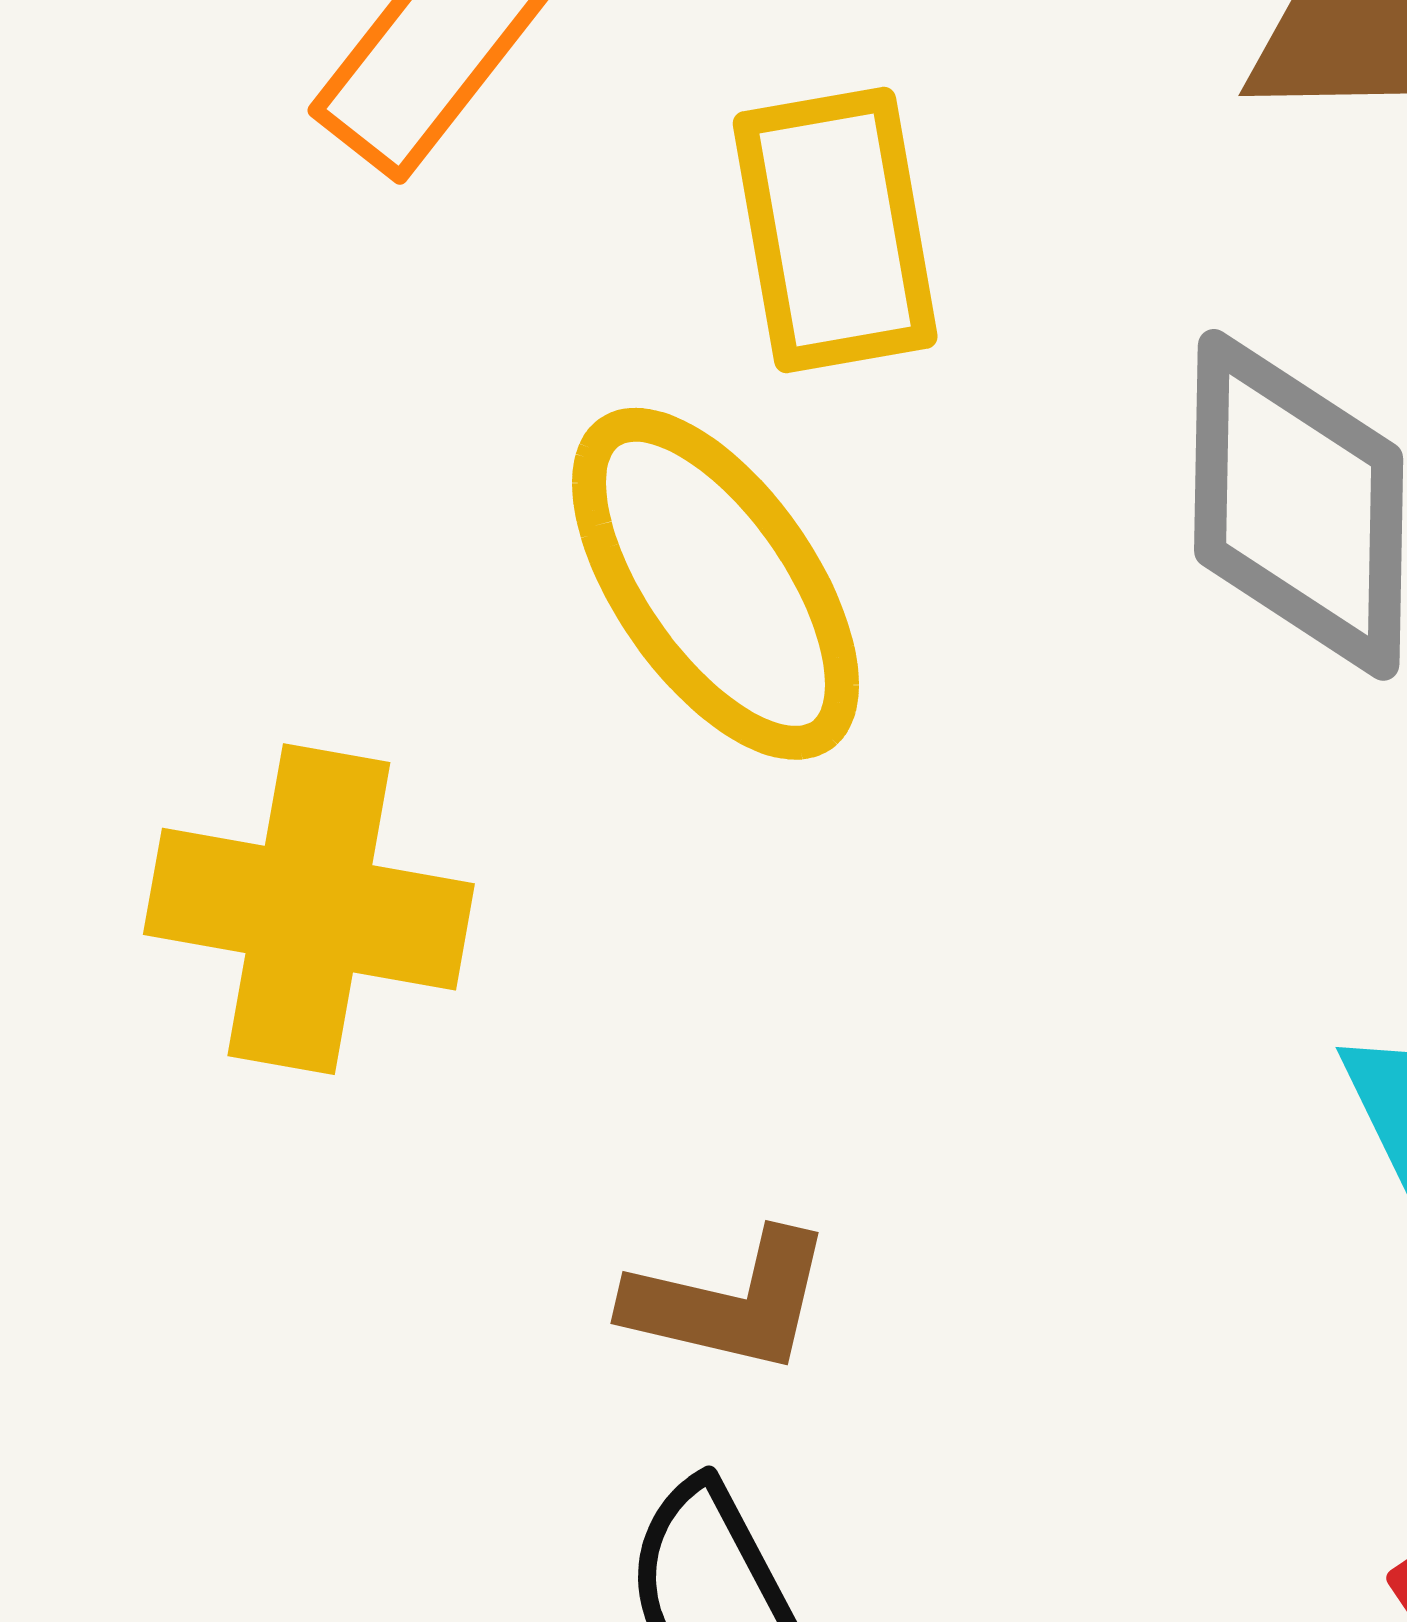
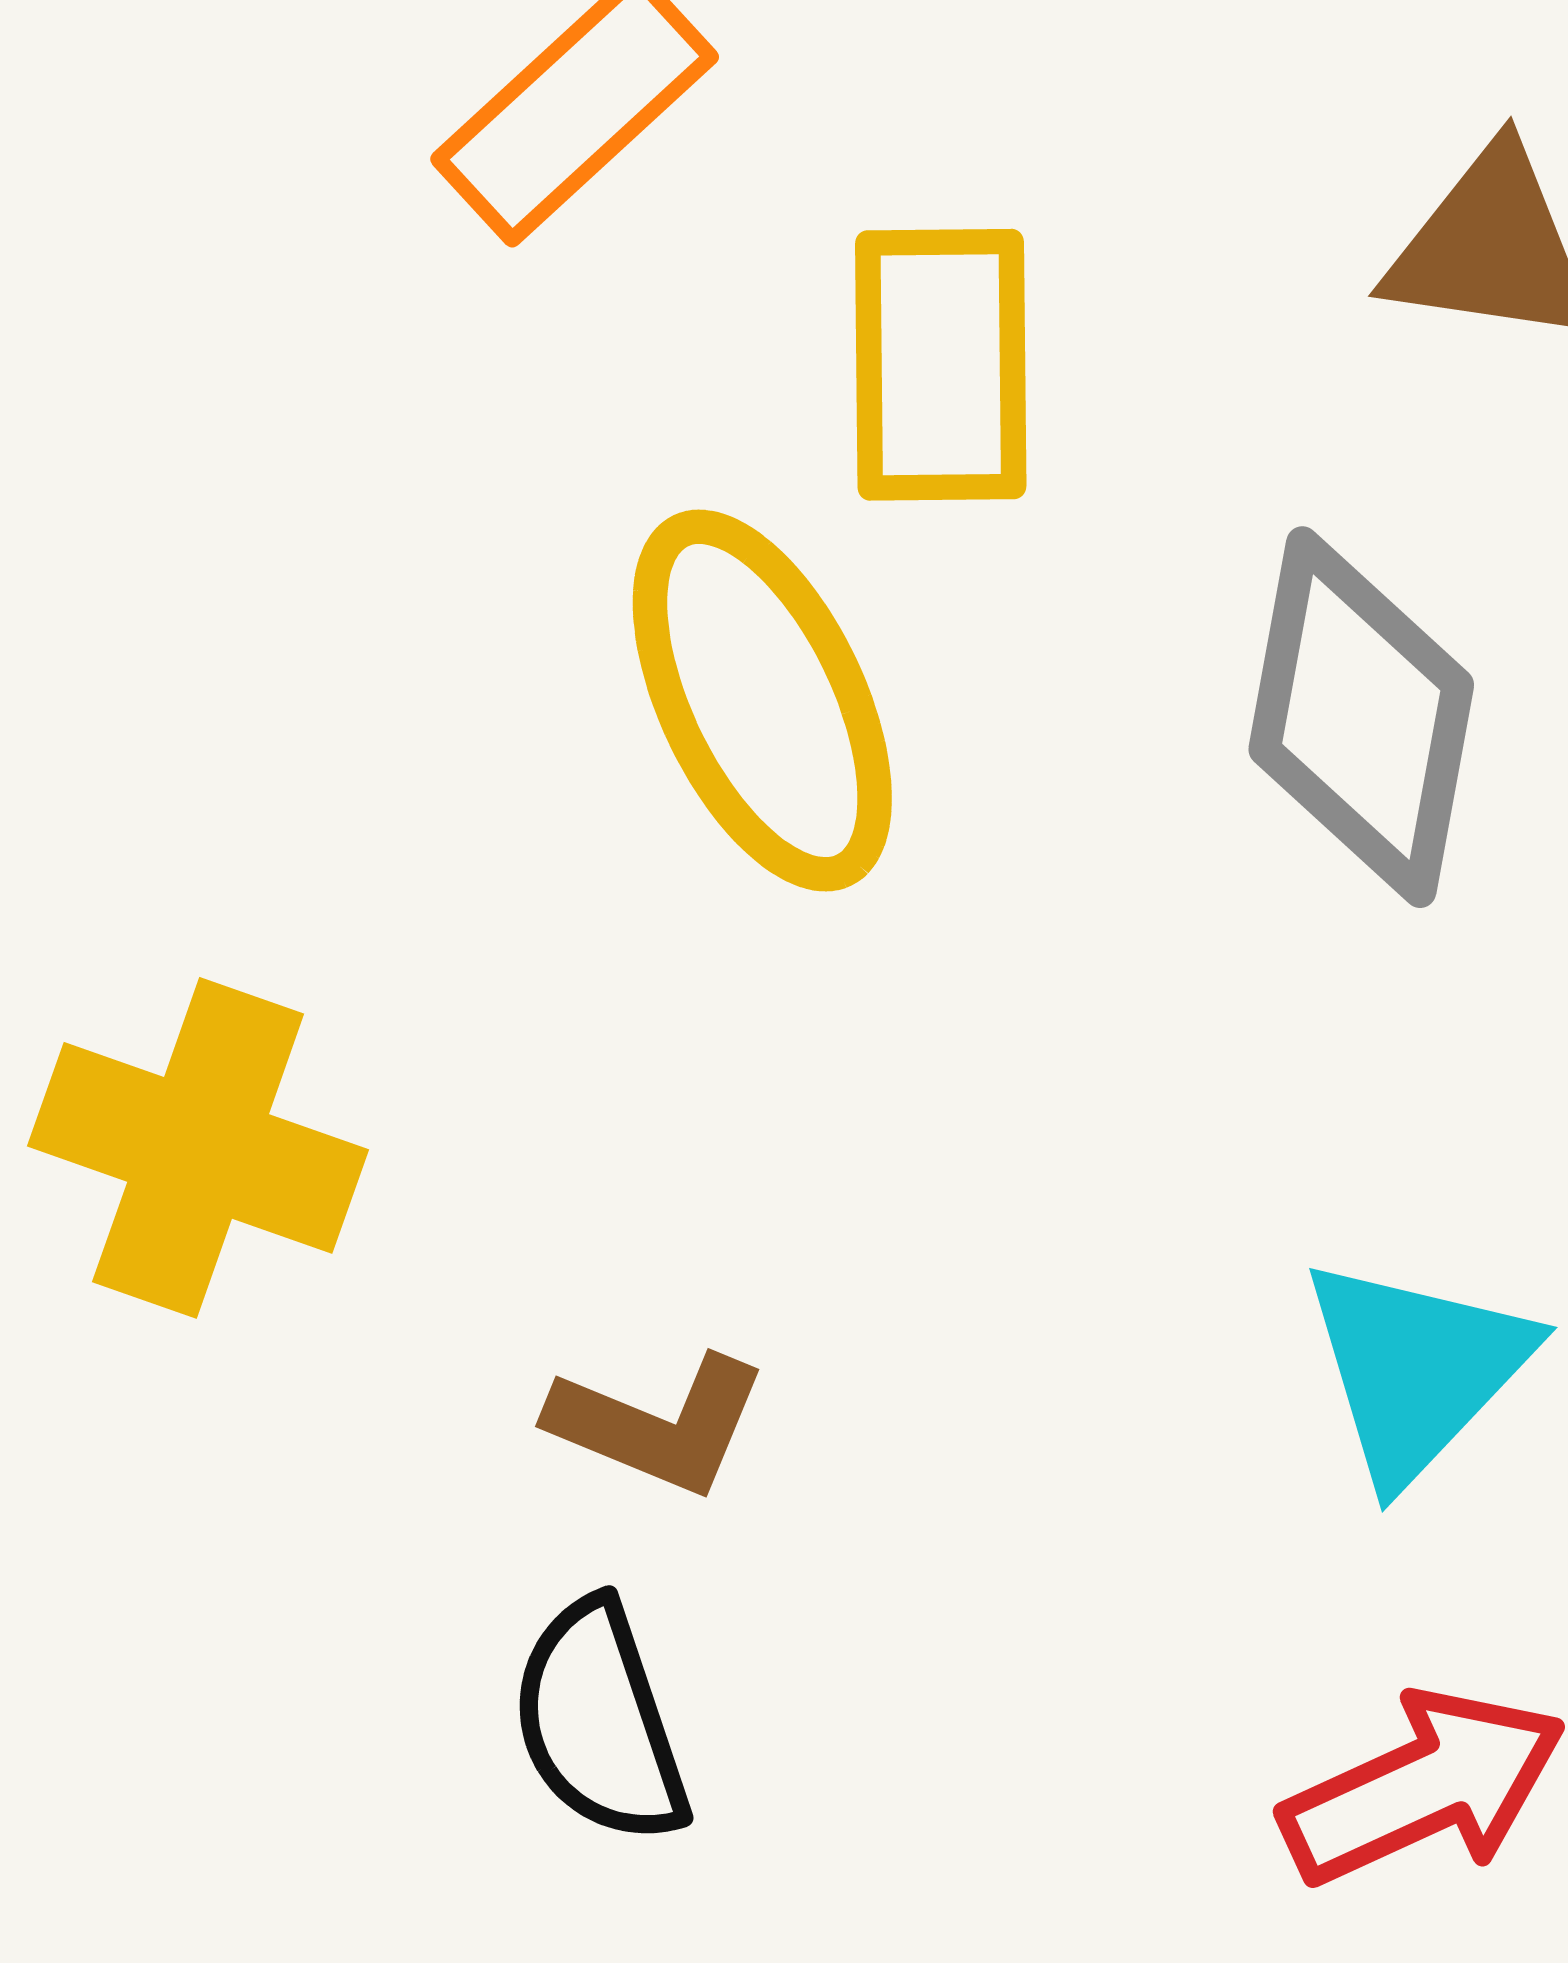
yellow cross: (309, 909) -> (198, 1148), moved

